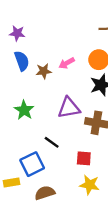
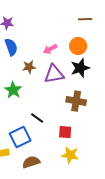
brown star: (44, 71) -> (29, 67), moved
purple triangle: (69, 108) -> (54, 74), moved

